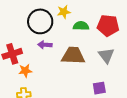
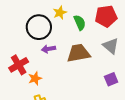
green semicircle: (81, 26) -> (80, 23), turned 77

